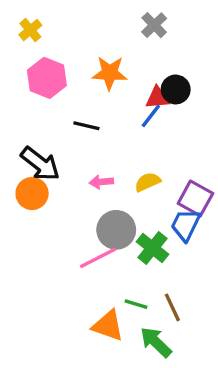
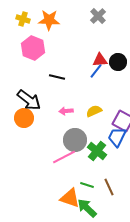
yellow cross: (30, 30) -> (23, 19), turned -32
orange star: (110, 73) -> (49, 20), moved
black circle: (176, 89) -> (118, 62), moved
green arrow: (156, 342) -> (87, 208), moved

